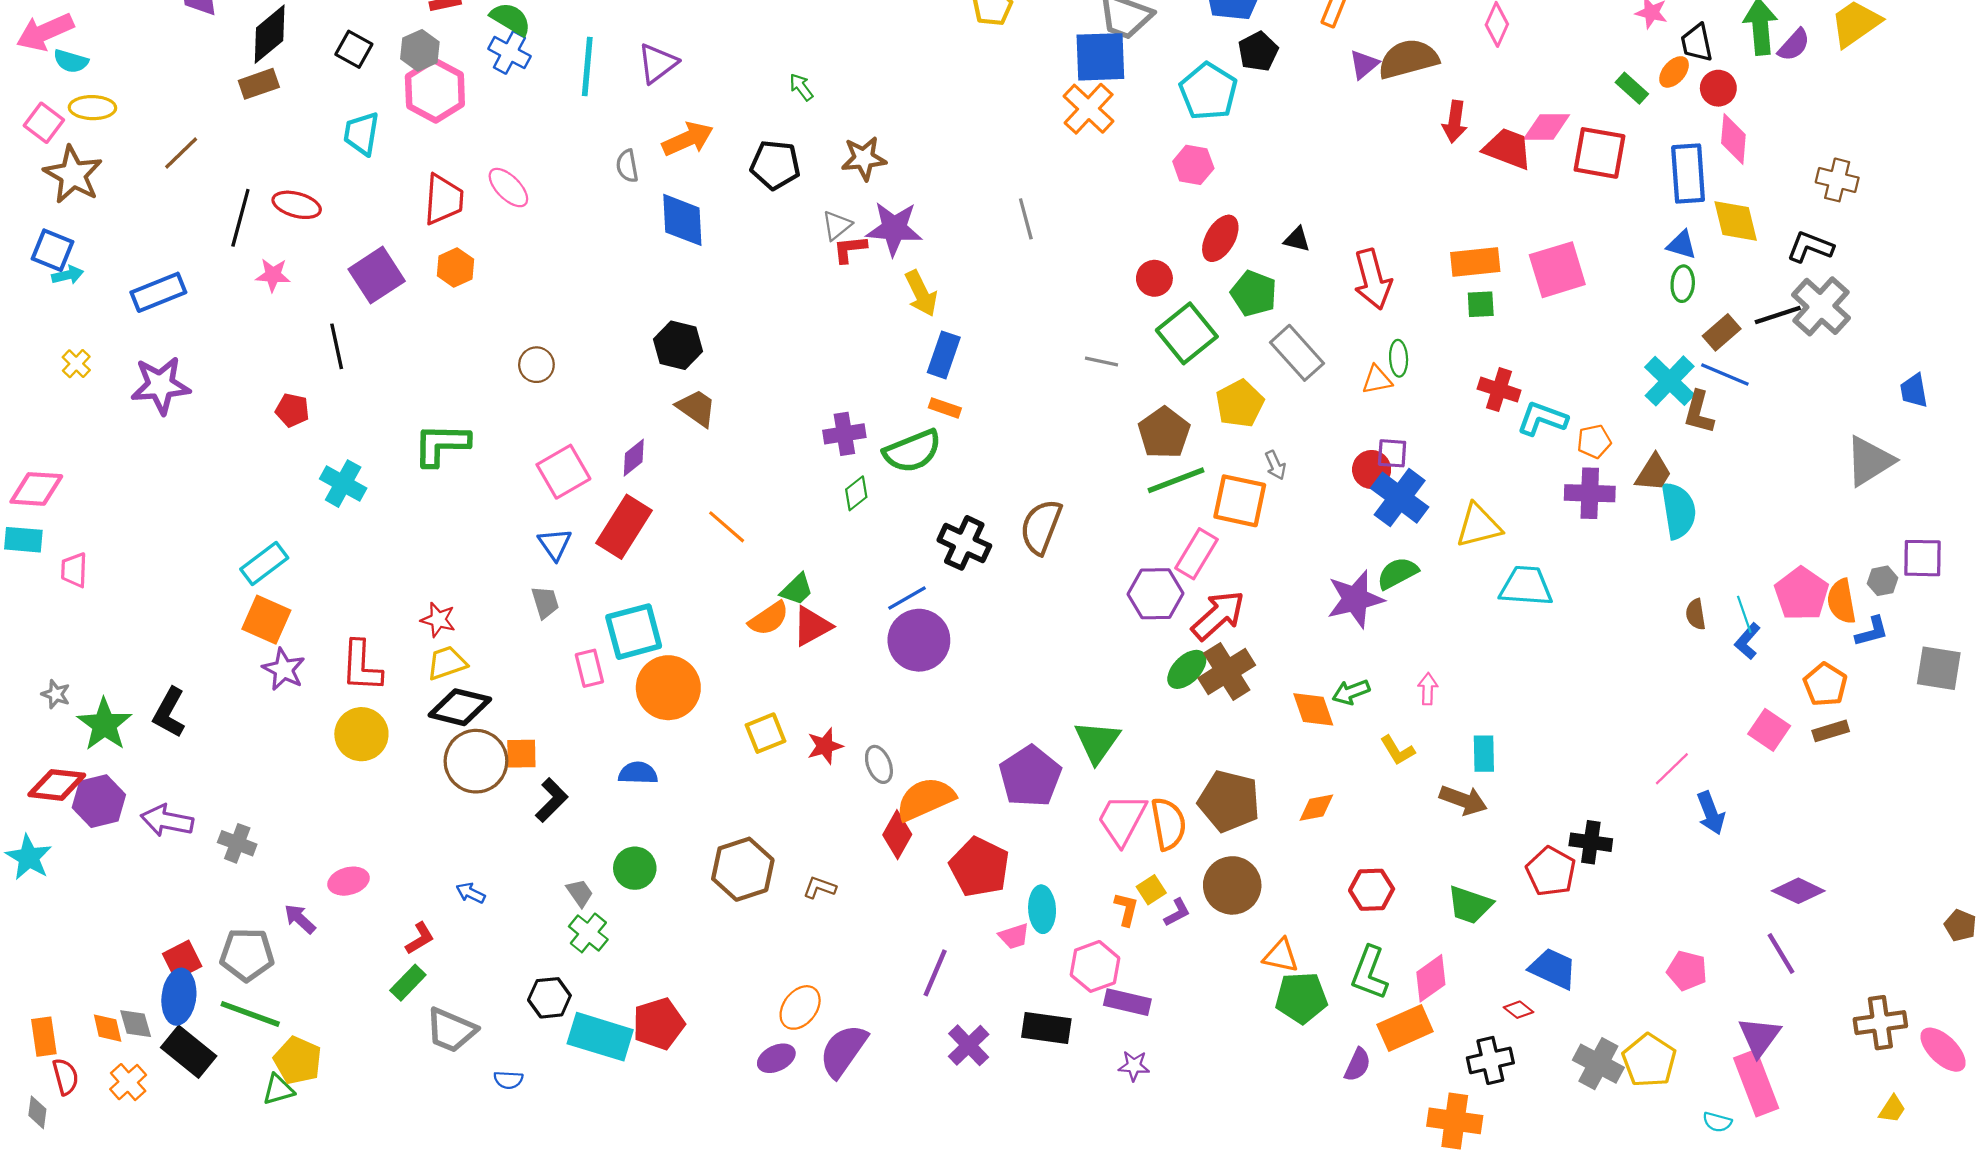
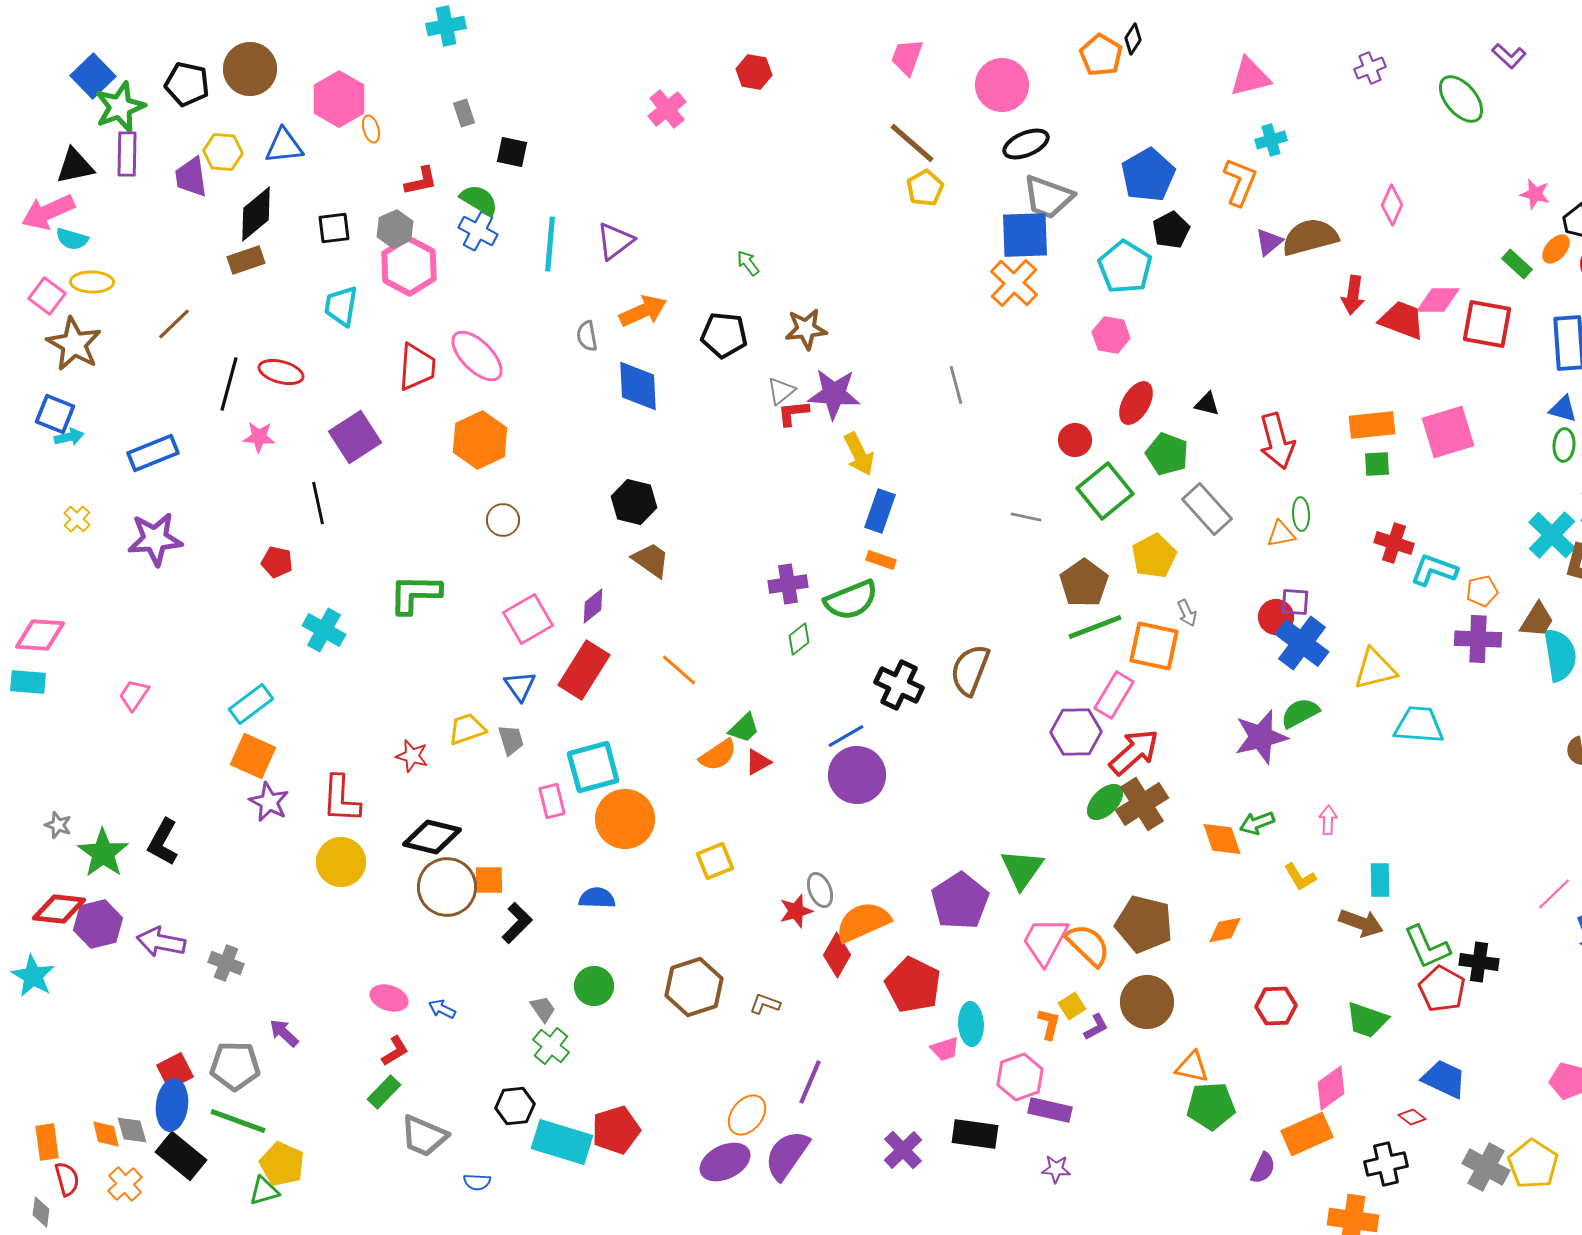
black square: (354, 49) -> (334, 228), turned -36
pink ellipse: (508, 188) -> (477, 356), size x1.4
orange hexagon: (455, 267) -> (480, 440), moved, size x1.6
pink trapezoid: (74, 570) -> (134, 695), moved, turned 32
red triangle: (812, 626) -> (758, 762), size x0.7
yellow trapezoid: (447, 663) -> (467, 729), moved
red star: (825, 746) -> (796, 911), moved
orange semicircle: (1168, 824) -> (1088, 945), turned -36
pink ellipse: (349, 881) -> (389, 998), moved, turned 33
purple line: (935, 973) -> (810, 1082), moved
green L-shape: (1369, 973) -> (1427, 947), moved, turned -45
purple ellipse: (776, 1058) -> (725, 1162), size x1.4

